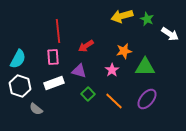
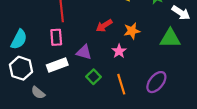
red arrow: (86, 46) -> (104, 26), moved
green triangle: (145, 67) -> (170, 38), moved
orange line: (114, 101) -> (121, 84), turned 30

